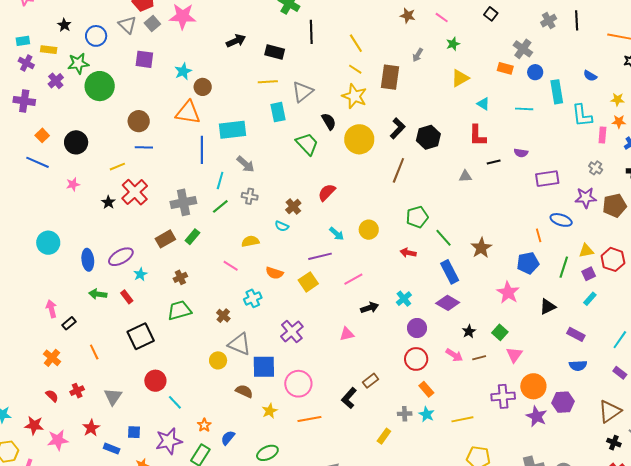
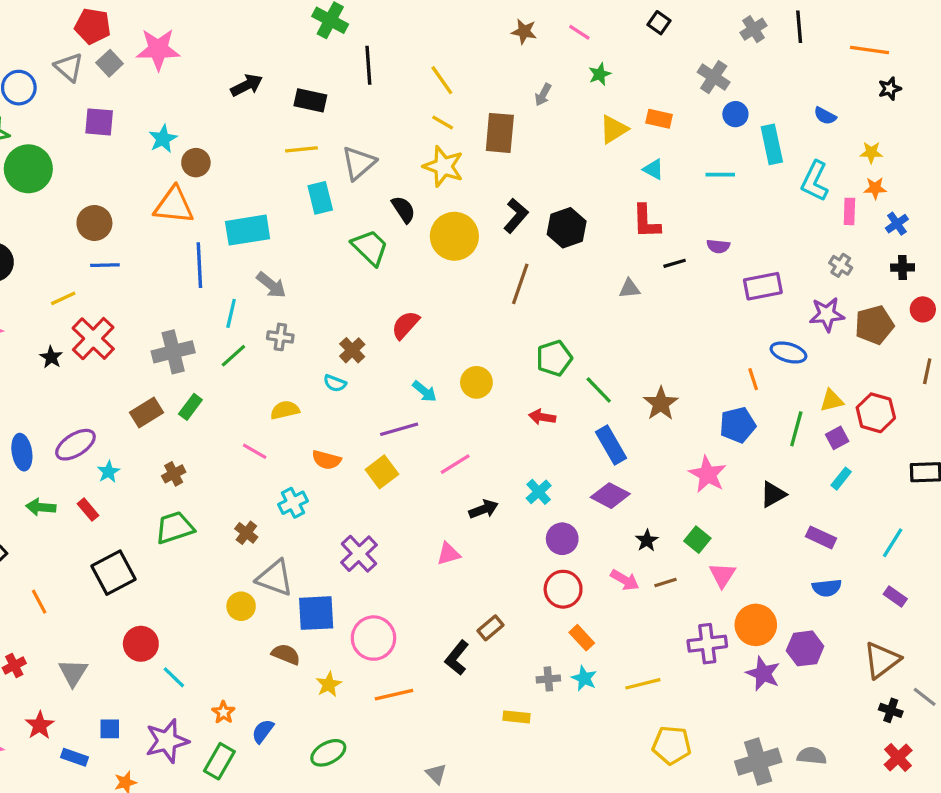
orange rectangle: (505, 68) -> (659, 119), moved
cyan L-shape: (582, 116) -> (815, 181), turned 35
yellow rectangle: (384, 436) -> (516, 717), turned 63

